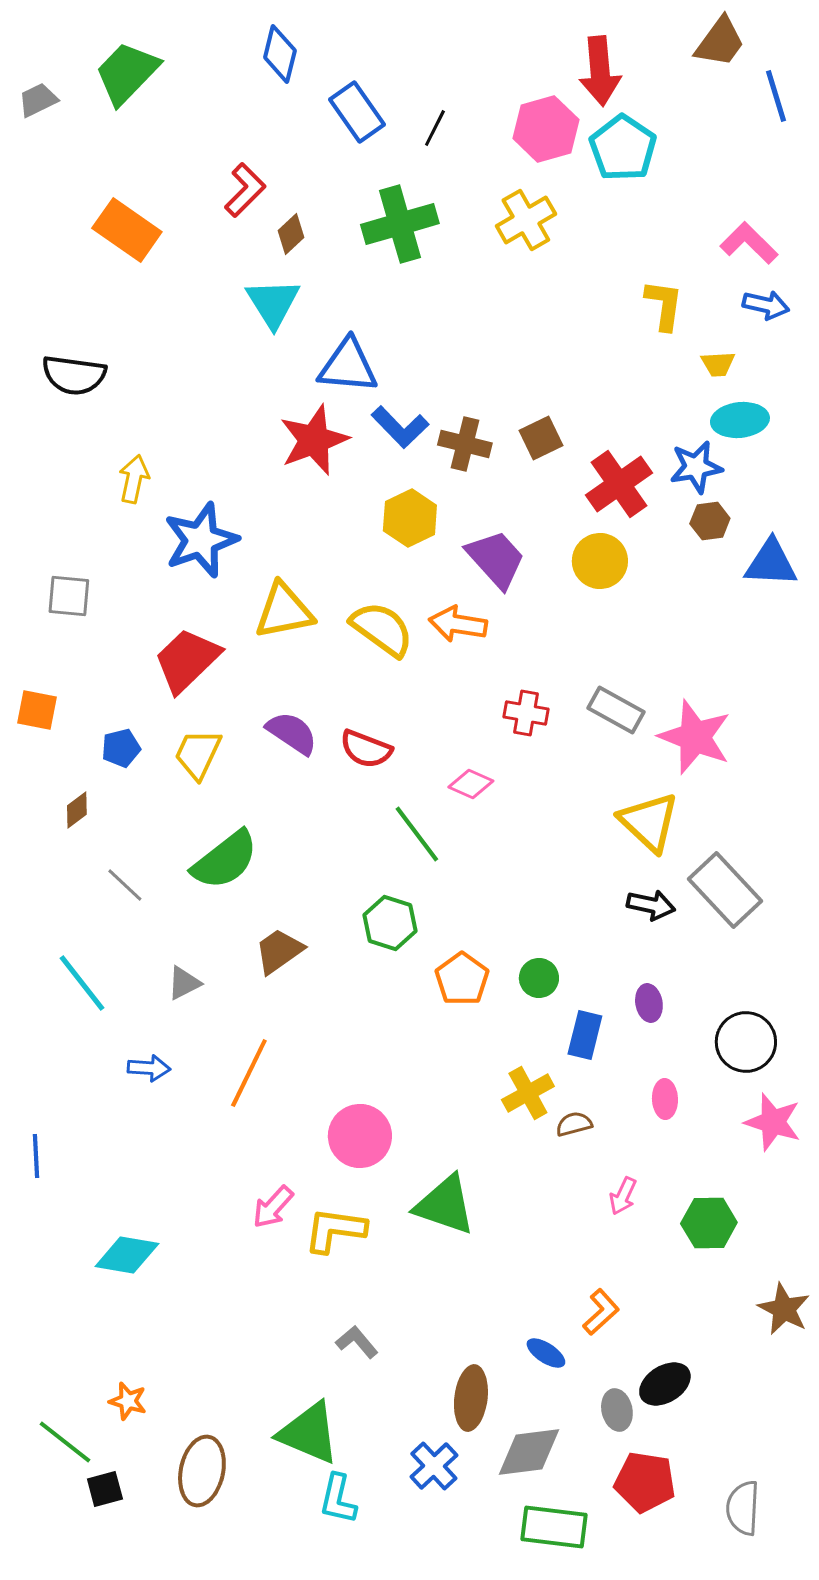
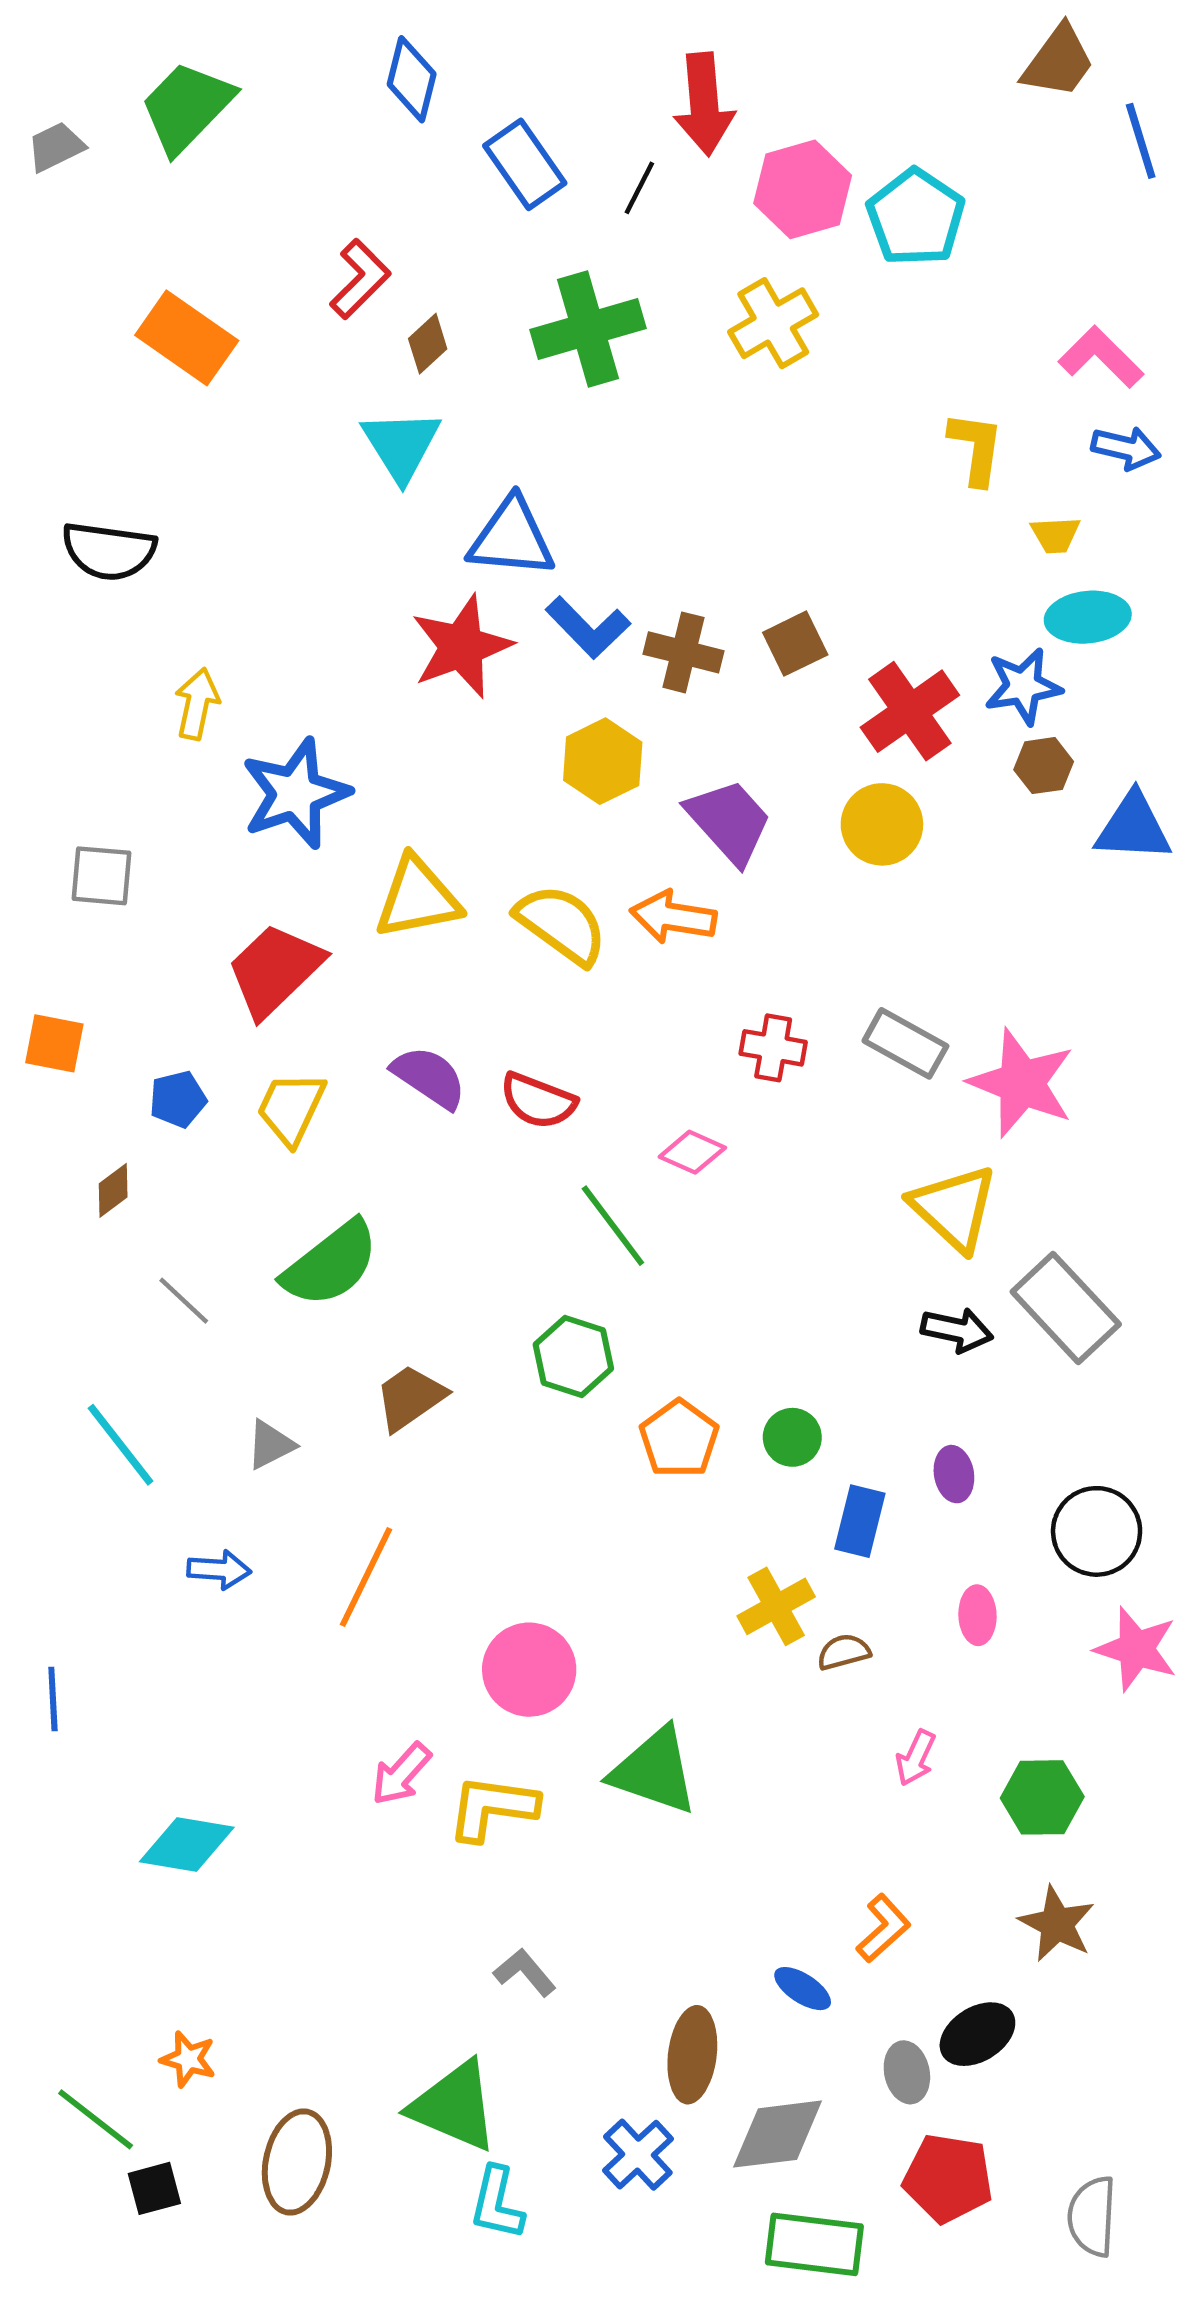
red arrow: (600, 71) -> (704, 104), moved
brown star: (784, 1309) -> (1057, 1924), moved

